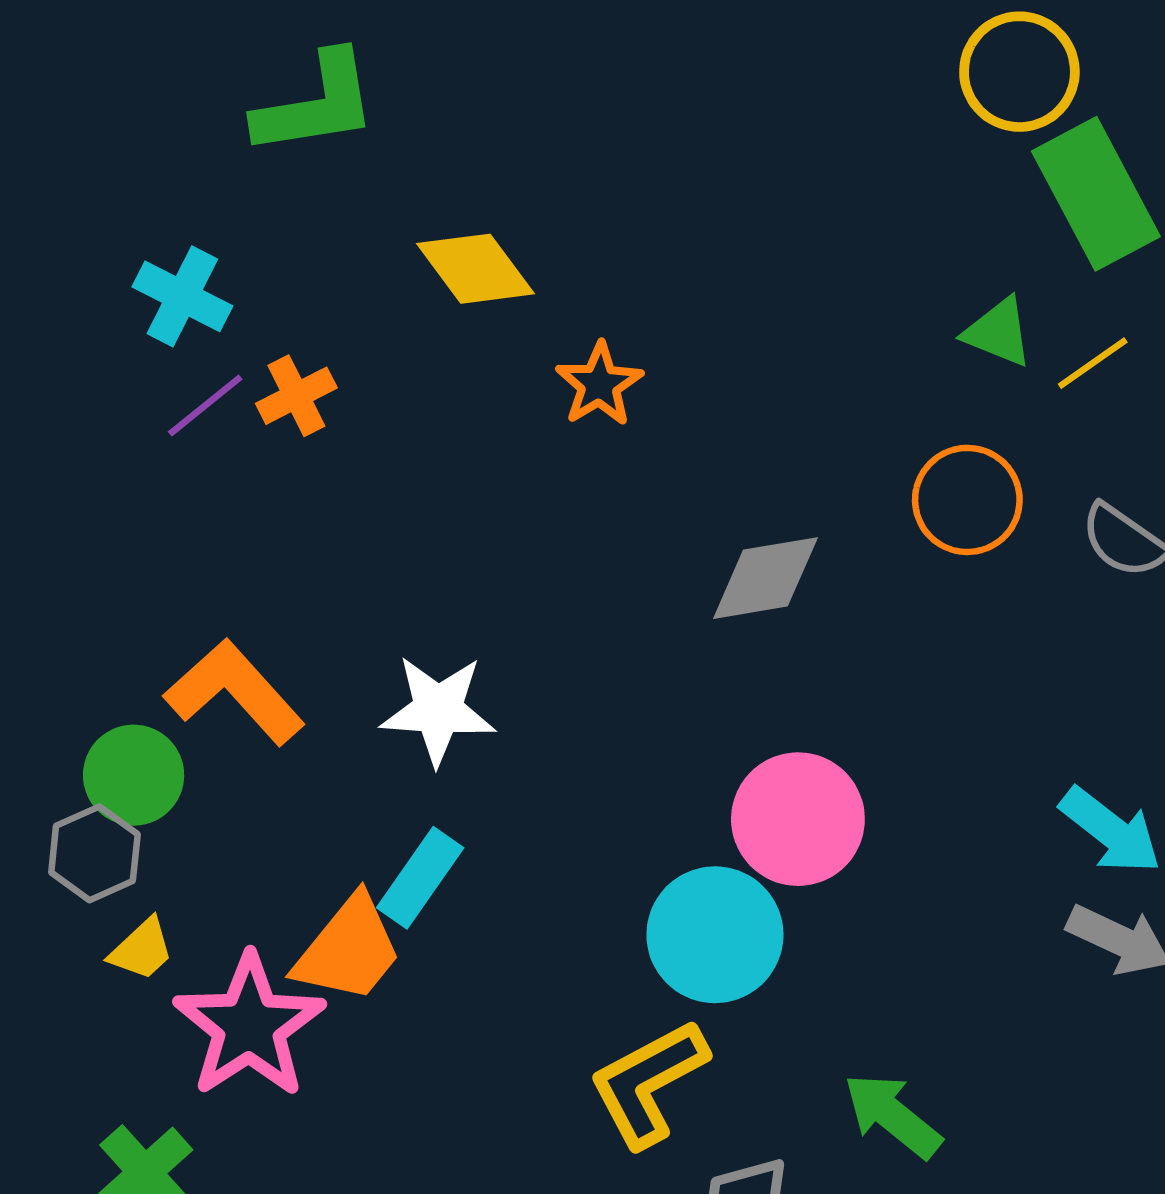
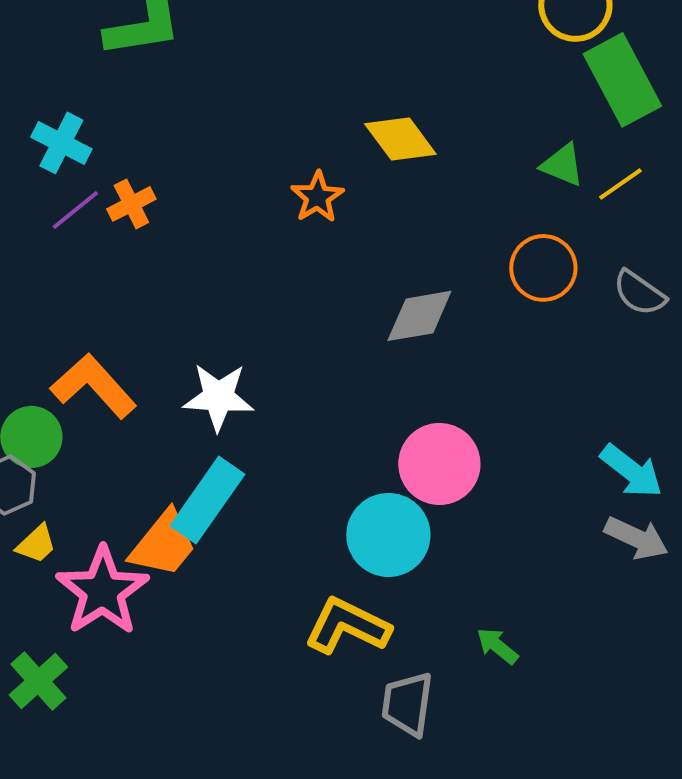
yellow diamond: (476, 269) -> (400, 139), moved
cyan rectangle: (420, 878) -> (207, 500), size x1.4
yellow L-shape: (648, 1083) -> (347, 626), turned 54
green arrow: (892, 1116) -> (497, 646), size x0.7

